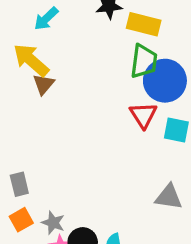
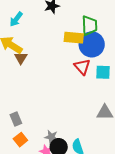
yellow rectangle: (144, 24) -> (74, 38), moved
green trapezoid: (144, 61) -> (89, 26), moved
gray star: (53, 223) -> (51, 137), moved

